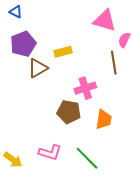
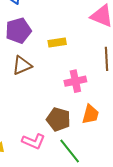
brown triangle: (38, 68) -> (22, 65), moved
brown pentagon: (69, 112) -> (58, 119), moved

